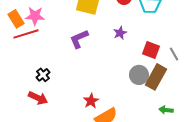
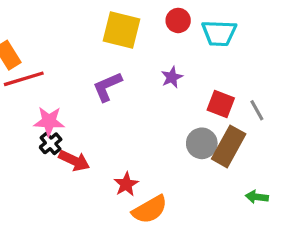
pink star: (35, 16) -> (49, 121), moved
red arrow: (38, 98) -> (74, 161), moved
green arrow: (166, 110) -> (257, 197), moved

